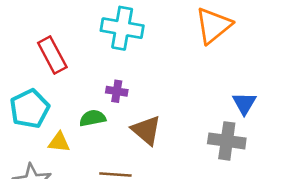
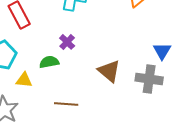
purple cross: (117, 91) -> (67, 42), turned 35
brown triangle: (146, 130) -> (109, 71), moved

